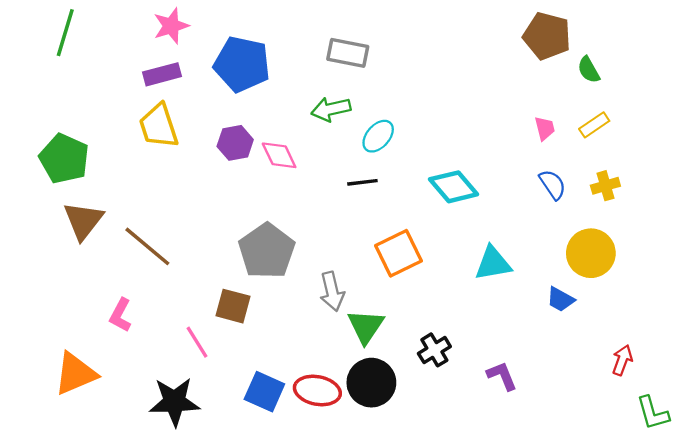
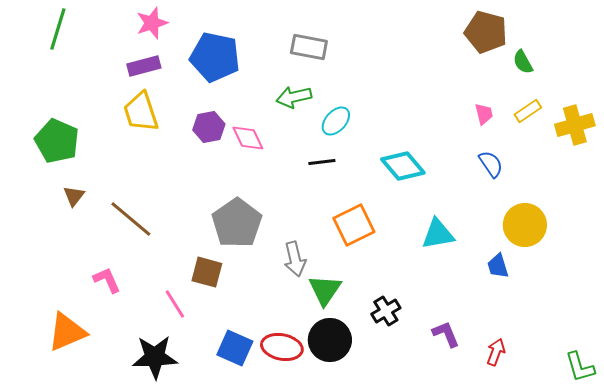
yellow cross: (605, 186) -> (575, 125), moved, size x1.5
brown triangle: (83, 221) -> (74, 196), size x0.6
blue trapezoid: (560, 299) -> (498, 266), turned 44
pink L-shape: (120, 315) -> (107, 280), turned 128
red arrow: (622, 360) -> (496, 352), moved

